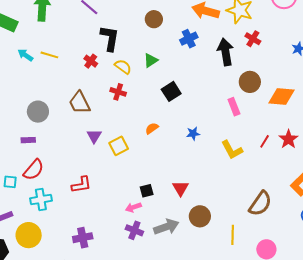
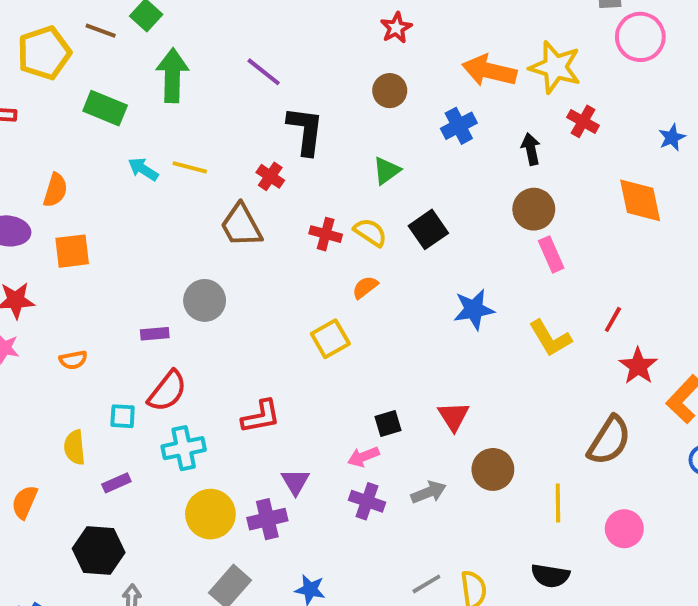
black arrow: (225, 52) -> (531, 149), size x0.6
yellow semicircle: (123, 67) -> (370, 232), moved
brown circle: (250, 82) -> (534, 209), moved
orange diamond: (282, 96) -> (640, 200), moved, turned 76
brown trapezoid: (80, 103) -> (241, 225), moved
gray circle: (38, 112) -> (205, 300), moved
orange semicircle: (152, 128) -> (365, 287), moved
blue star: (193, 134) -> (474, 309), size x1.5
purple triangle: (94, 136) -> (295, 482), moved
red star: (288, 139) -> (638, 366), moved
gray arrow: (166, 227) -> (429, 492), size x0.7
yellow circle: (29, 235) -> (210, 514), moved

